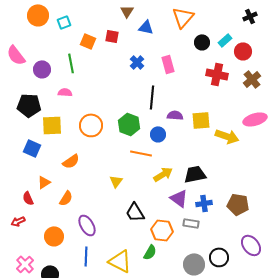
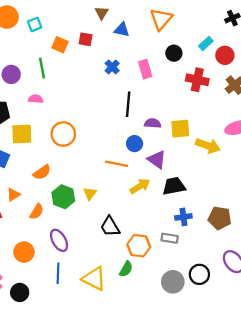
black circle: (202, 42) -> (174, 53), moved
green hexagon: (129, 124) -> (63, 197), moved
purple triangle: (179, 198) -> (157, 160), moved

